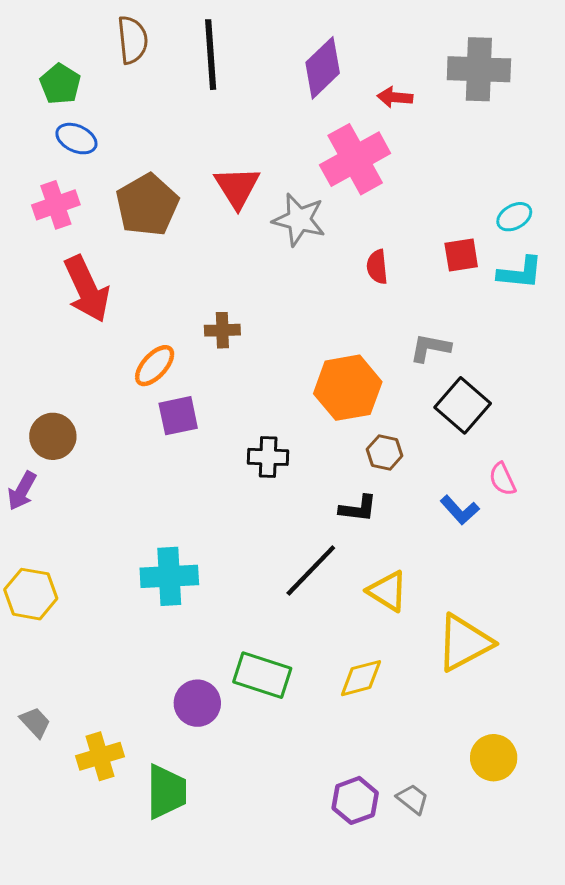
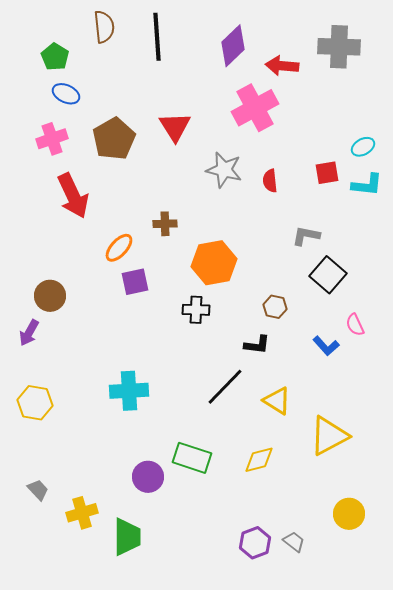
red arrow: (395, 97) -> (282, 66), size x1.4
gray star: (299, 220) -> (224, 170), moved
orange hexagon: (348, 388) -> (214, 263), moved

